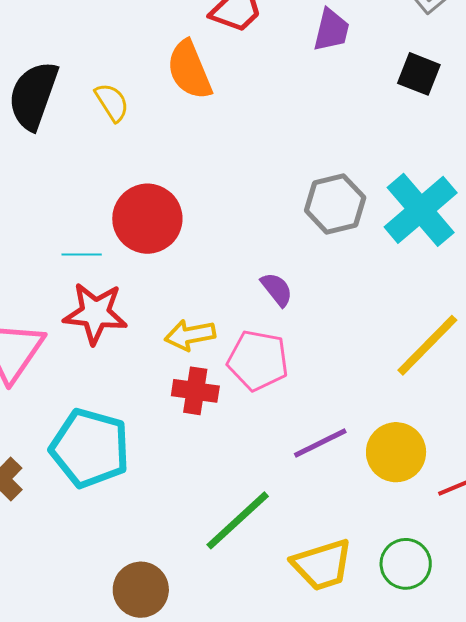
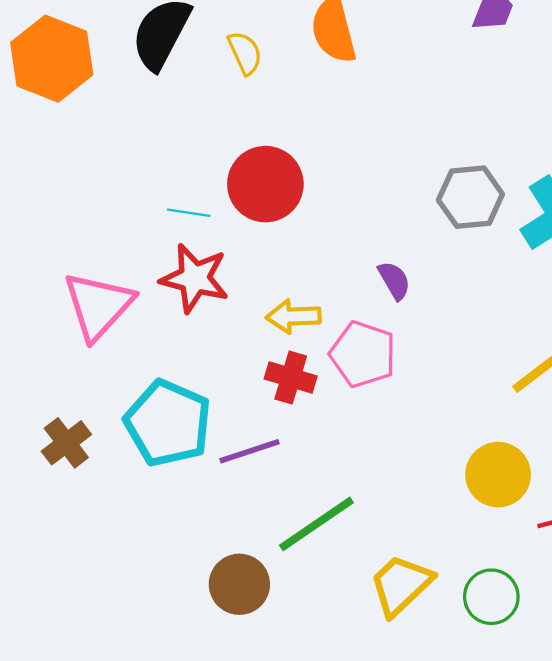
purple line: (320, 443) -> (250, 451), moved
yellow trapezoid: (322, 565) -> (401, 585), turned 146
brown circle: (141, 590) -> (239, 584), moved

